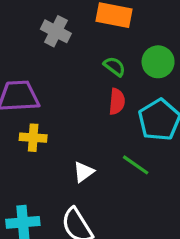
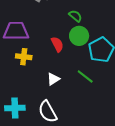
green circle: (158, 62) -> (79, 36), moved
red semicircle: (117, 101) -> (57, 44), moved, turned -35

